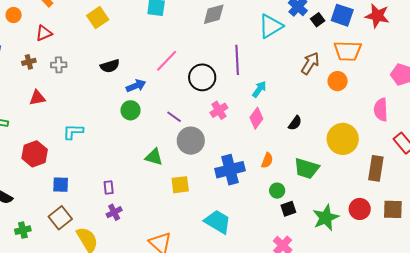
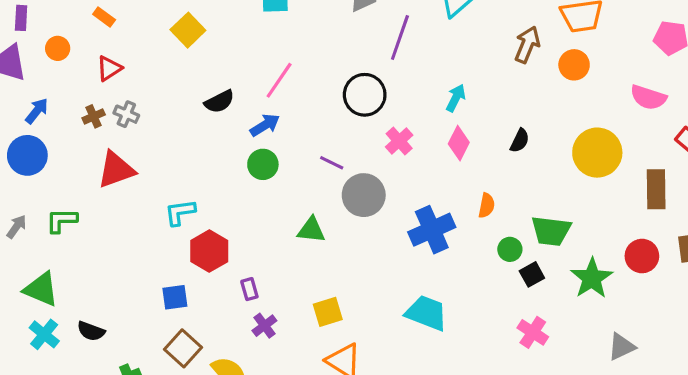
purple line: (237, 60) -> (400, 38), moved, turned 32
pink line: (167, 61) -> (279, 80), moved
gray cross: (59, 65) -> (126, 114), moved, turned 35
red triangle: (37, 98) -> (116, 170), size x1.5
pink semicircle: (381, 110) -> (648, 97), turned -60
red hexagon: (35, 154) -> (209, 251), moved
green trapezoid: (307, 168) -> (551, 231), moved
yellow square: (180, 185) -> (328, 312), moved

